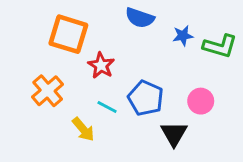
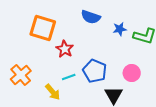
orange cross: (48, 91) -> (21, 75), moved
cyan line: (107, 107) -> (69, 77), turned -48

